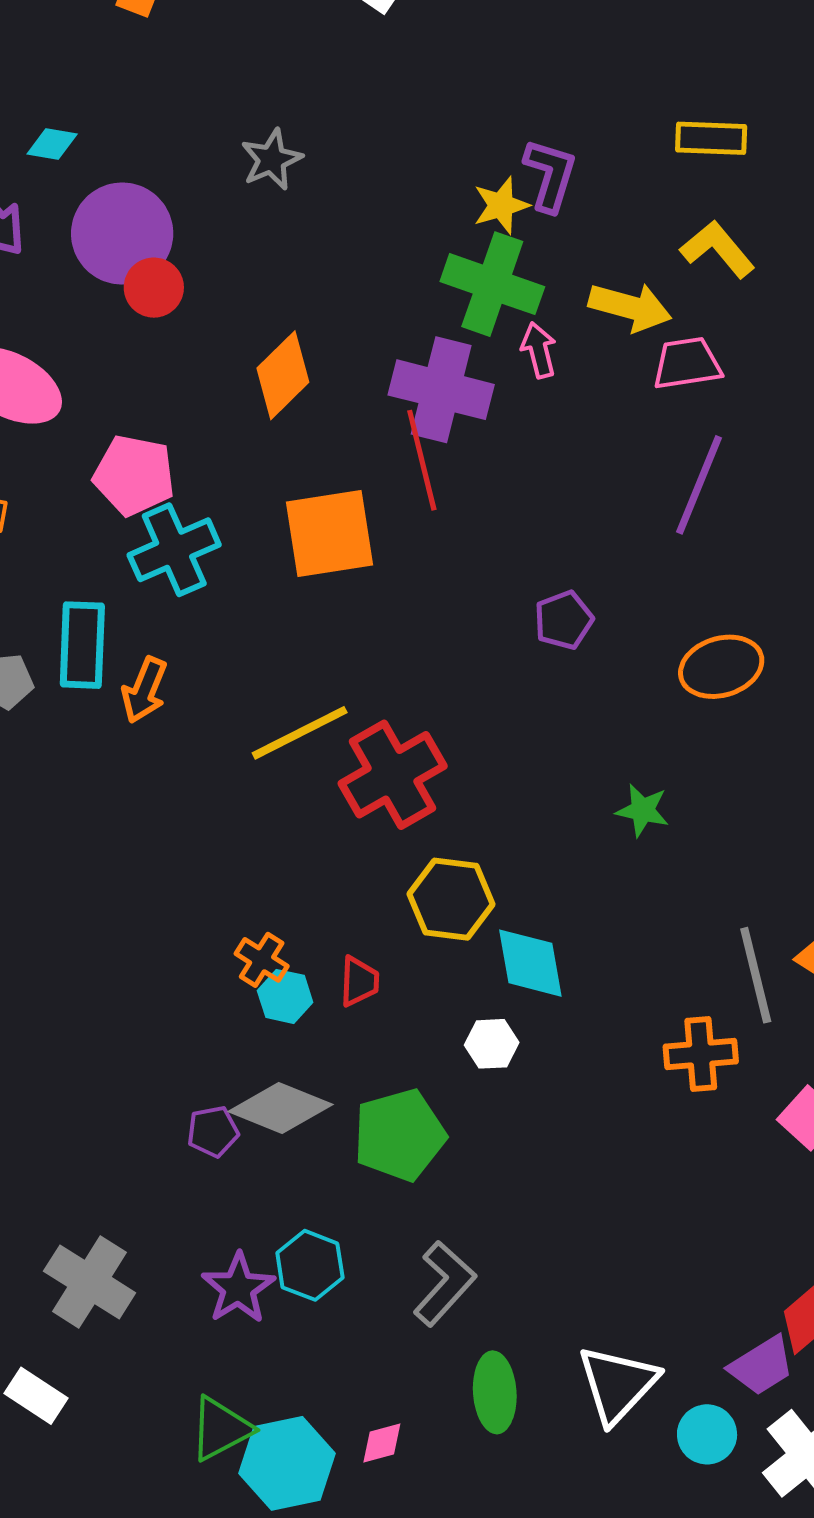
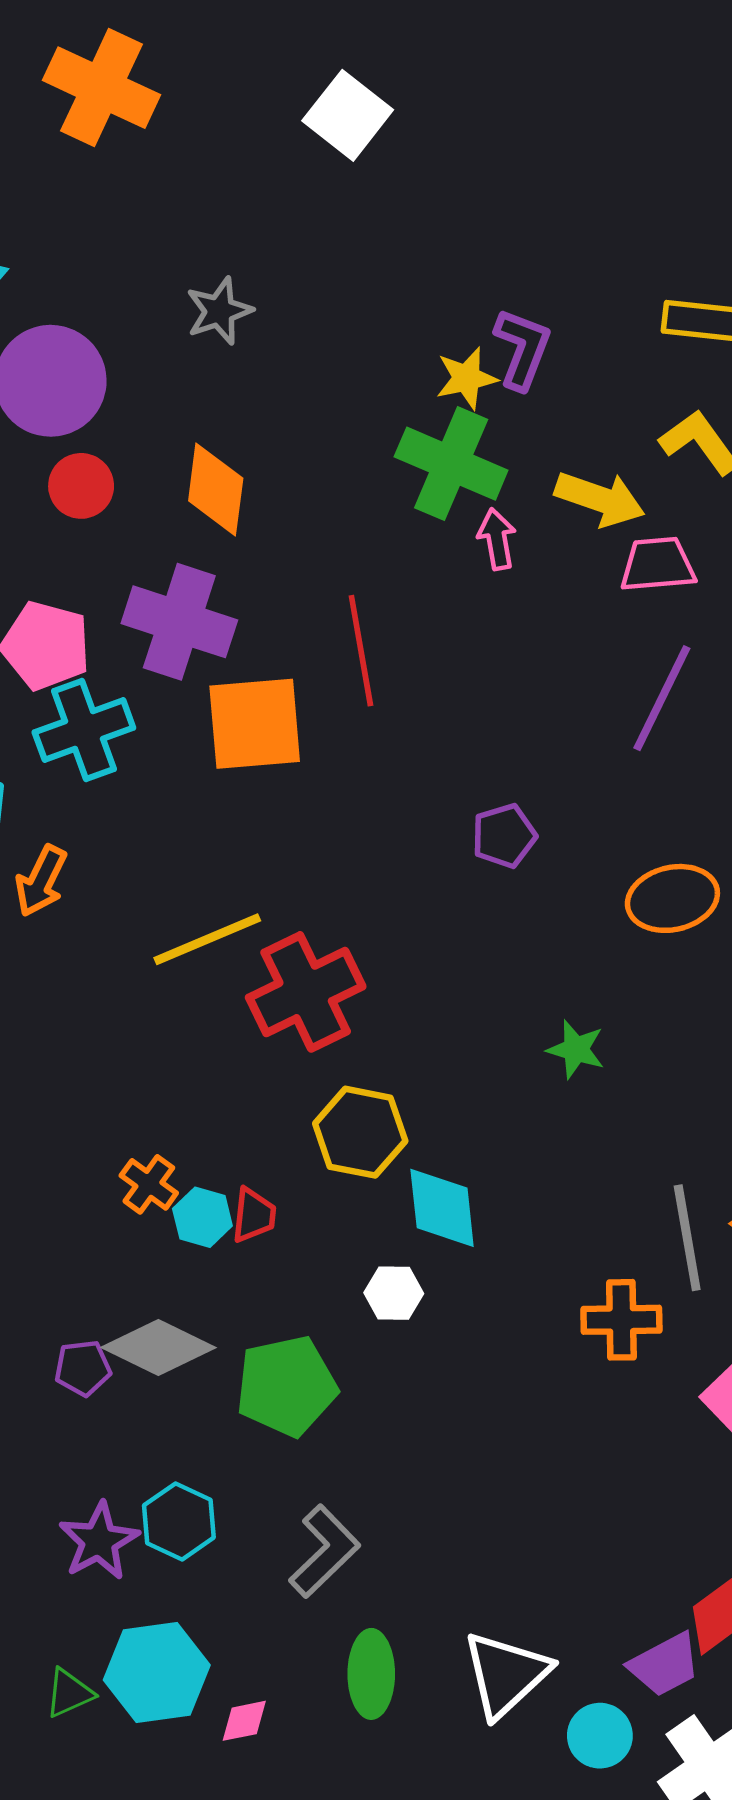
red circle: (154, 288) -> (81, 486), moved
orange diamond: (283, 375) -> (216, 489), moved, turned -42
purple cross: (441, 390) -> (179, 622), moved
cyan hexagon: (285, 996) -> (202, 1217), moved
green triangle: (221, 1429) -> (69, 1693), size x0.7
cyan hexagon: (287, 1463) -> (157, 1672), moved

